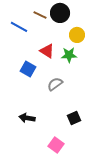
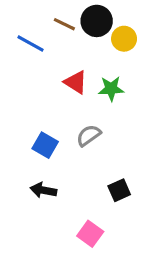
yellow circle: (77, 35) -> (124, 39), moved
blue square: (28, 69) -> (45, 145), moved

